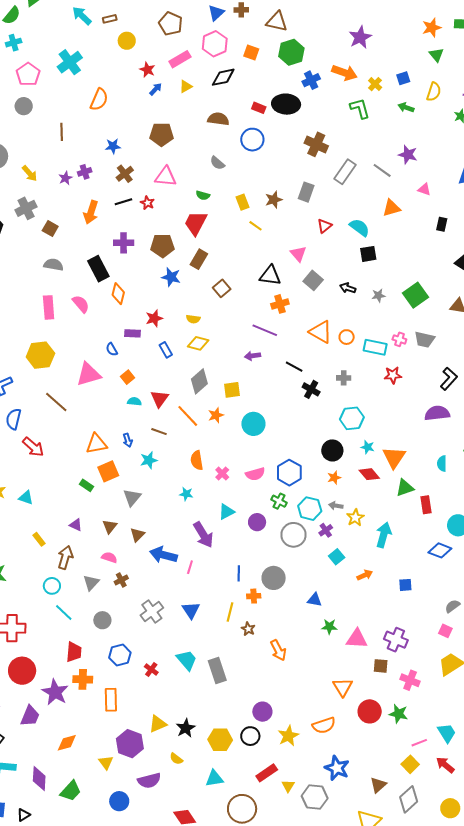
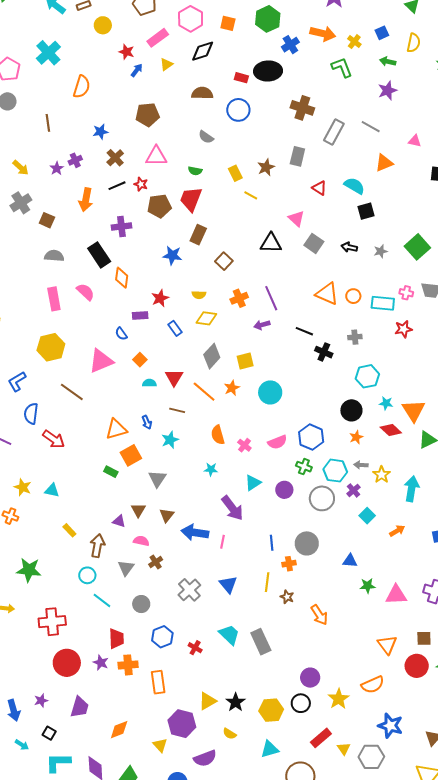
purple star: (408, 155) -> (387, 91), moved, turned -30
red triangle: (325, 226) -> (319, 188), turned -42
brown pentagon: (162, 246) -> (159, 206), moved
orange cross: (280, 304) -> (239, 298), moved
purple line: (265, 330) -> (271, 298), turned 50
purple triangle: (76, 525) -> (119, 521), moved
brown square: (381, 666) -> (424, 638), moved
purple star: (55, 692) -> (101, 663), moved, size x0.6

